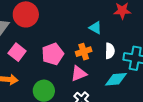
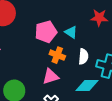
orange cross: (84, 52) -> (57, 55), turned 35
pink pentagon: (53, 54) -> (46, 32), moved

